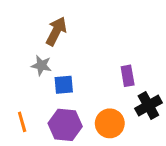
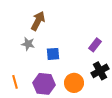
purple rectangle: (128, 76) -> (95, 45), moved, turned 48
blue square: (64, 85) -> (53, 54), moved

